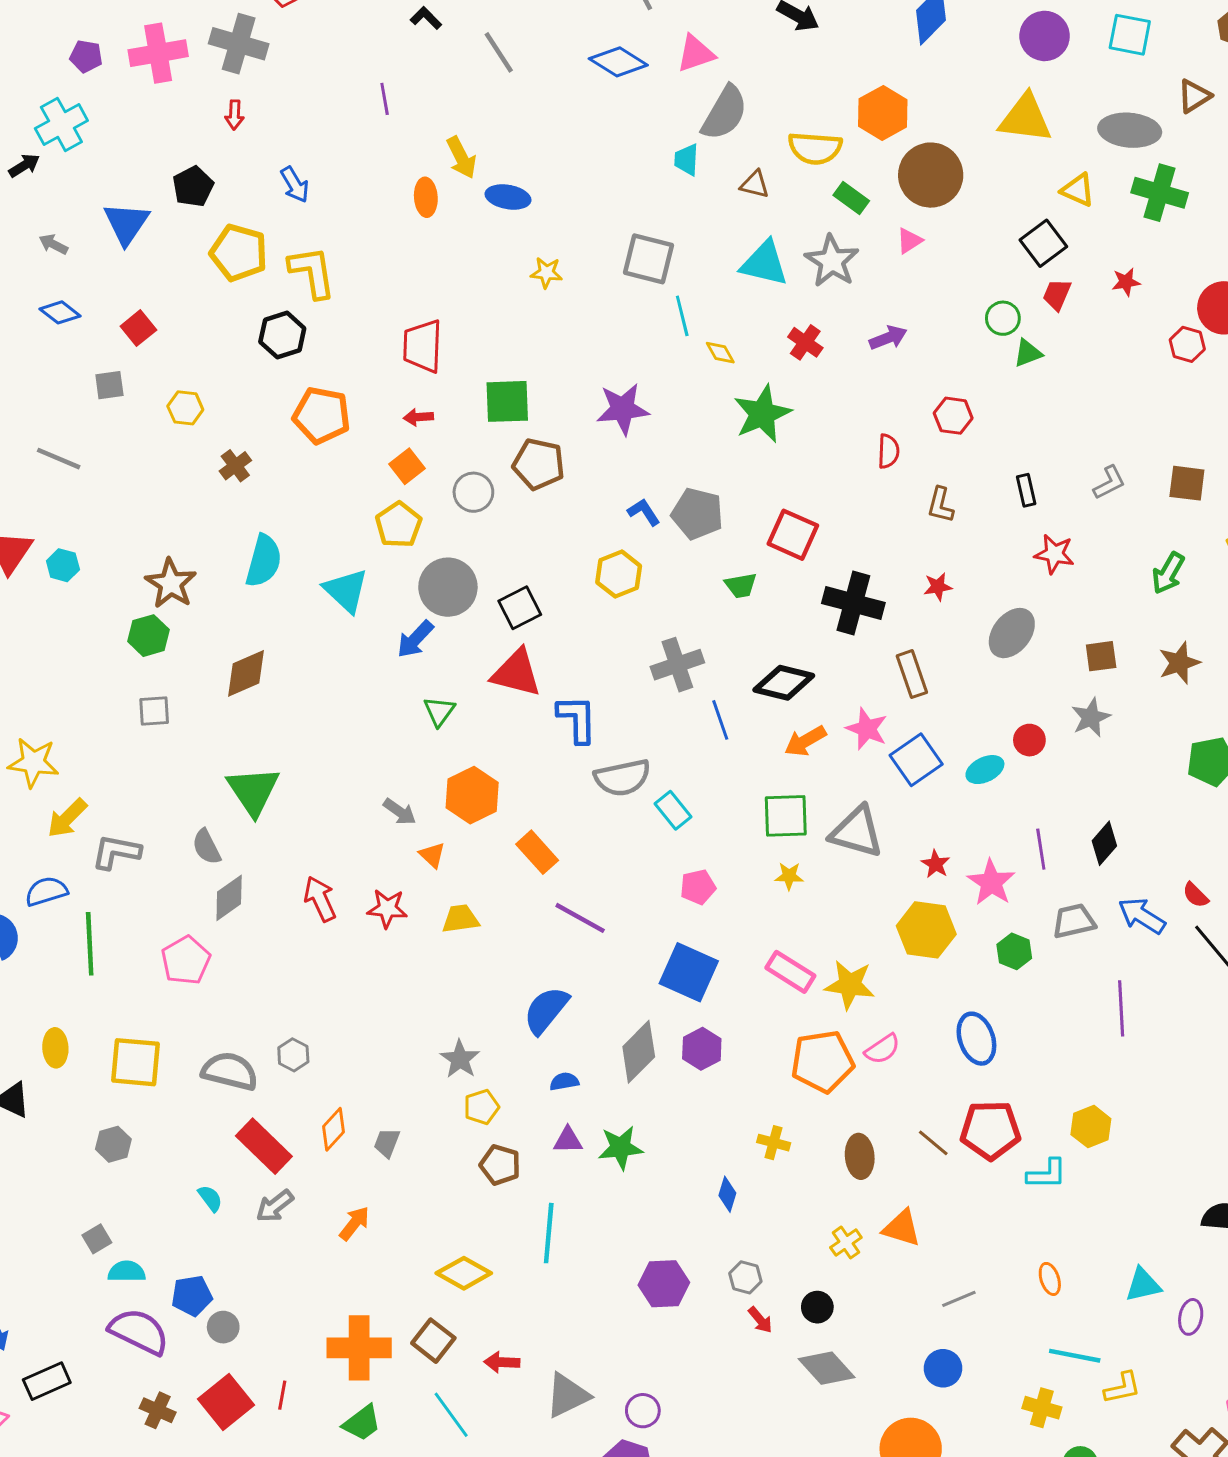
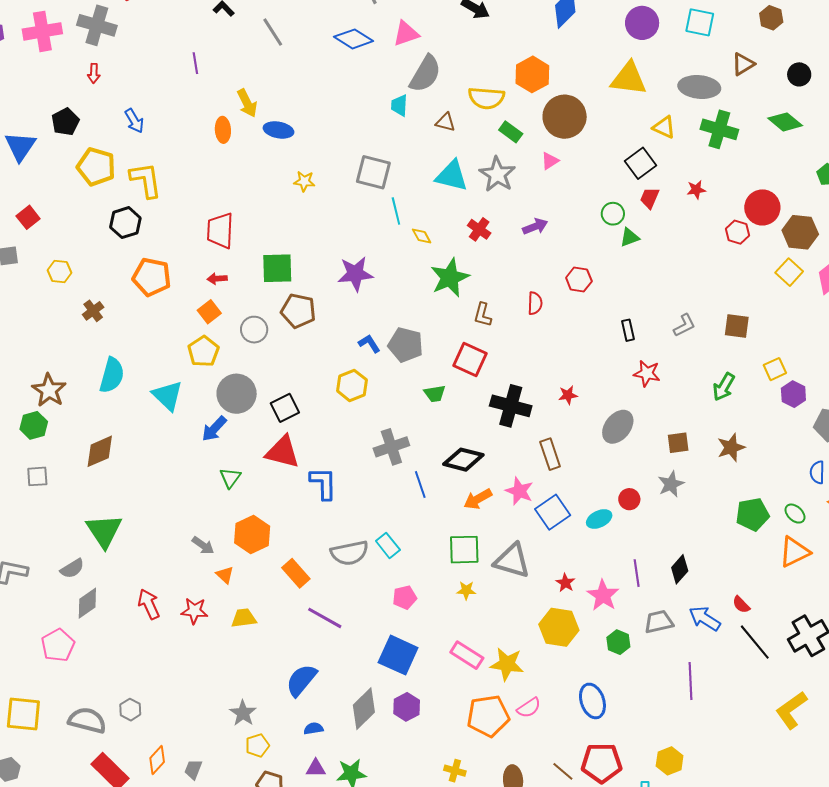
brown L-shape: (940, 505) -> (483, 315), moved
gray semicircle: (622, 778) -> (349, 553), moved
gray semicircle: (206, 847) -> (72, 569), turned -95

